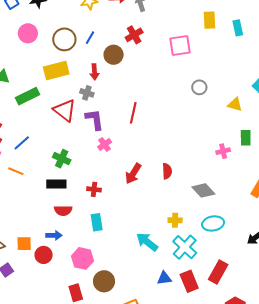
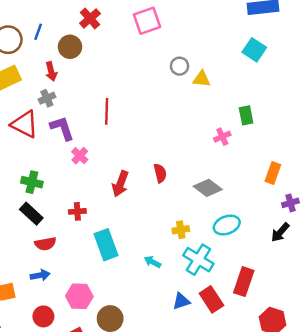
gray cross: (87, 93) -> (47, 98), turned -32
yellow triangle: (235, 104) -> (202, 79), moved
black rectangle: (56, 184) -> (31, 214), turned 54
cyan rectangle: (97, 222) -> (106, 245), moved, size x1.4
cyan arrow: (147, 242) -> (152, 262), size x0.6
red circle: (44, 255) -> (43, 316), moved

